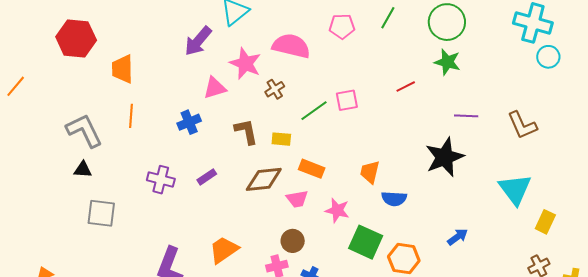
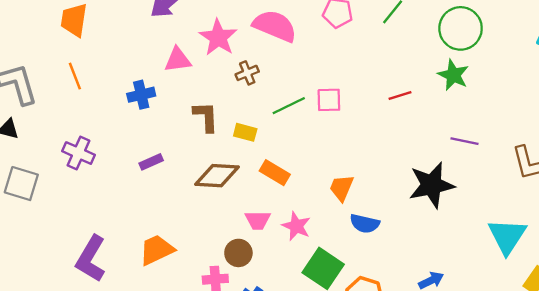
orange line: (131, 116) -> (75, 76), turned -35
purple cross: (161, 180) -> (79, 153), moved
pink trapezoid: (297, 199) -> (258, 220), moved

